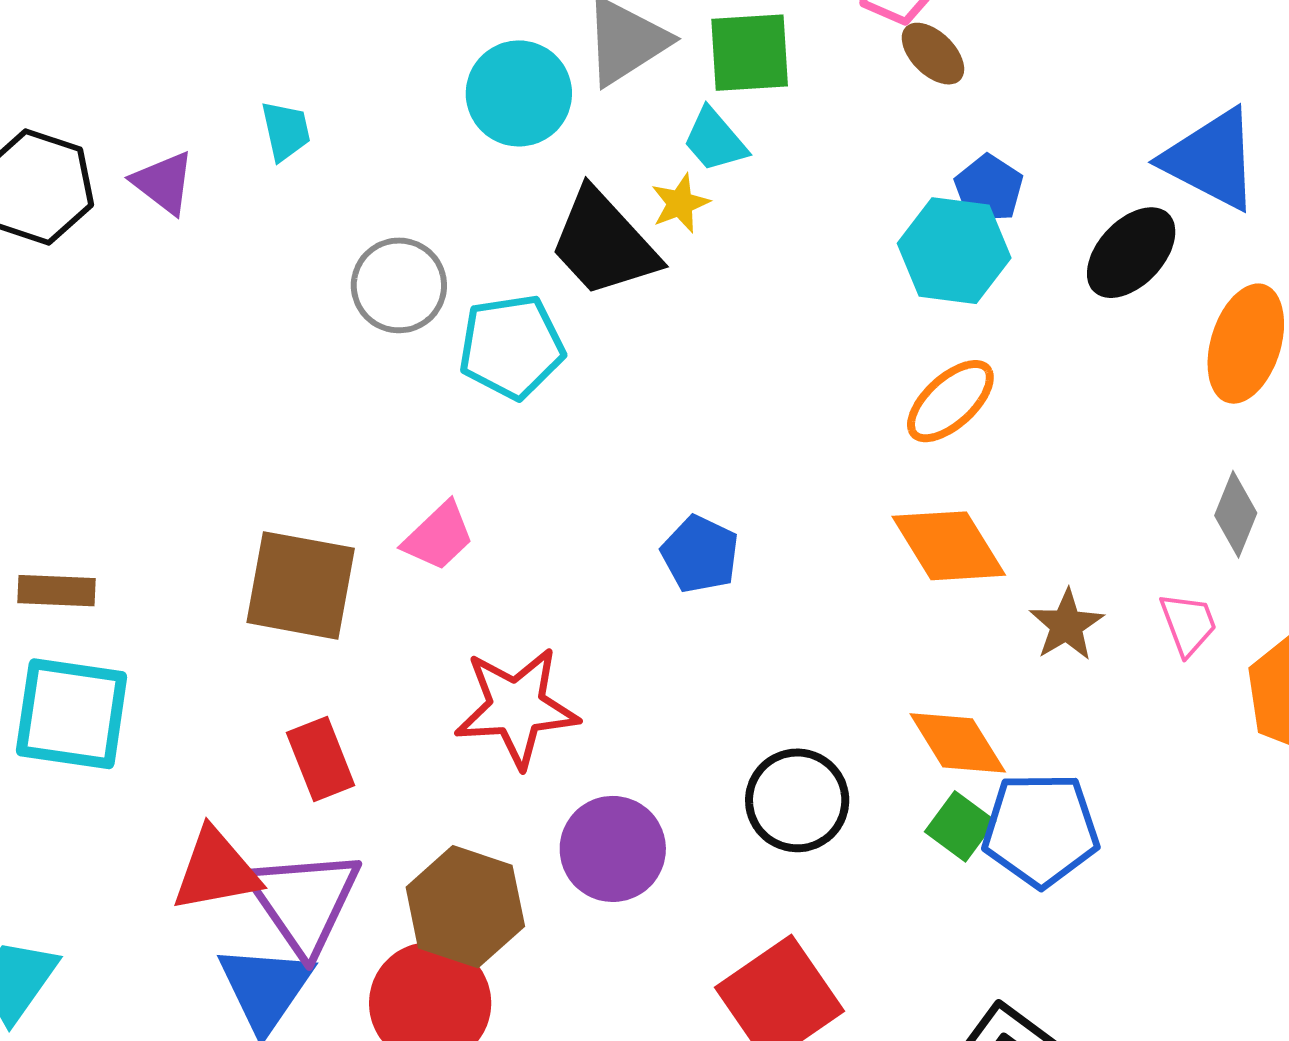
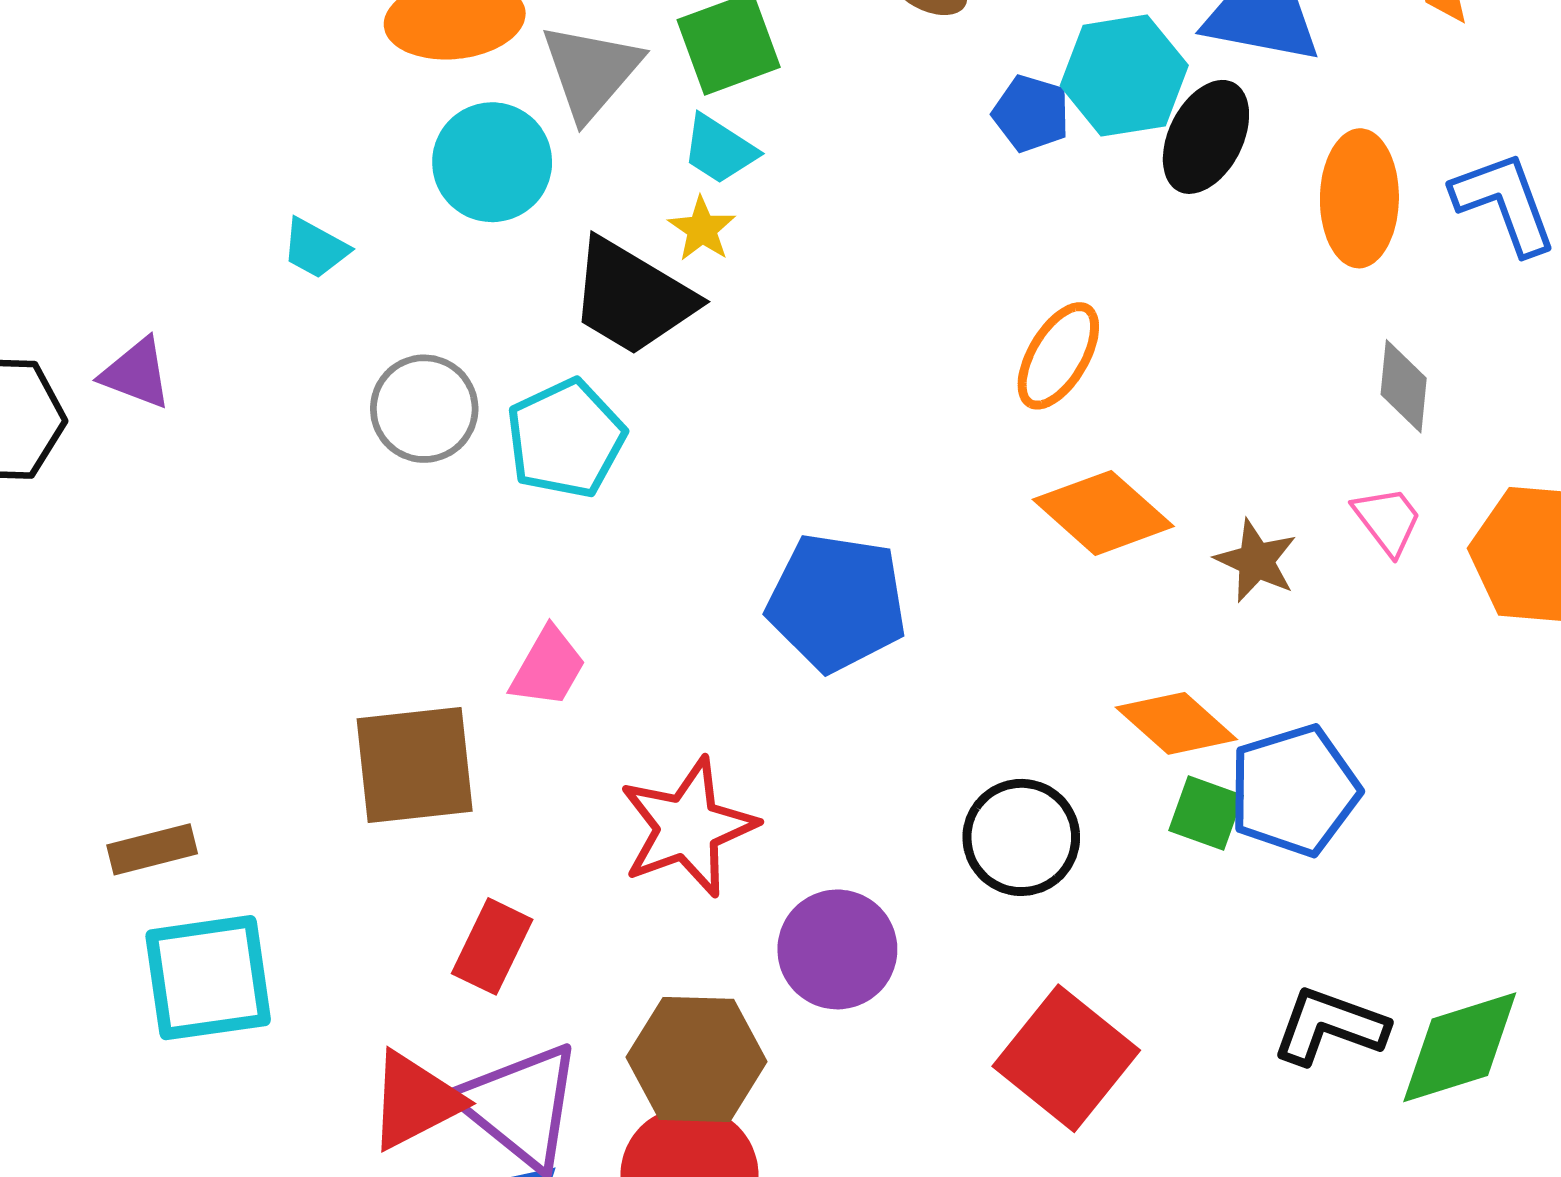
cyan trapezoid: (286, 131) -> (315, 248), moved, turned 148
cyan hexagon: (954, 251) -> (1124, 76), moved
blue pentagon: (700, 554) -> (837, 602), size x1.6
red rectangle: (321, 759) -> (492, 946), turned 64

